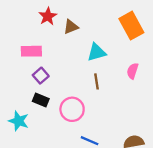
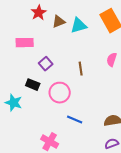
cyan triangle: (96, 52) -> (79, 26), moved
purple square: (41, 76) -> (46, 64), moved

